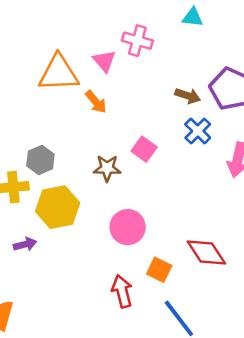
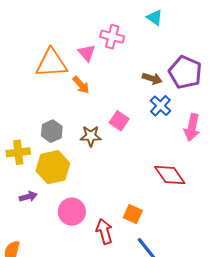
cyan triangle: (193, 17) -> (155, 18), turned 30
gray hexagon: (40, 160) -> (52, 131), moved
pink circle: (128, 227) -> (72, 212), moved
red diamond: (206, 253) -> (170, 175), moved

